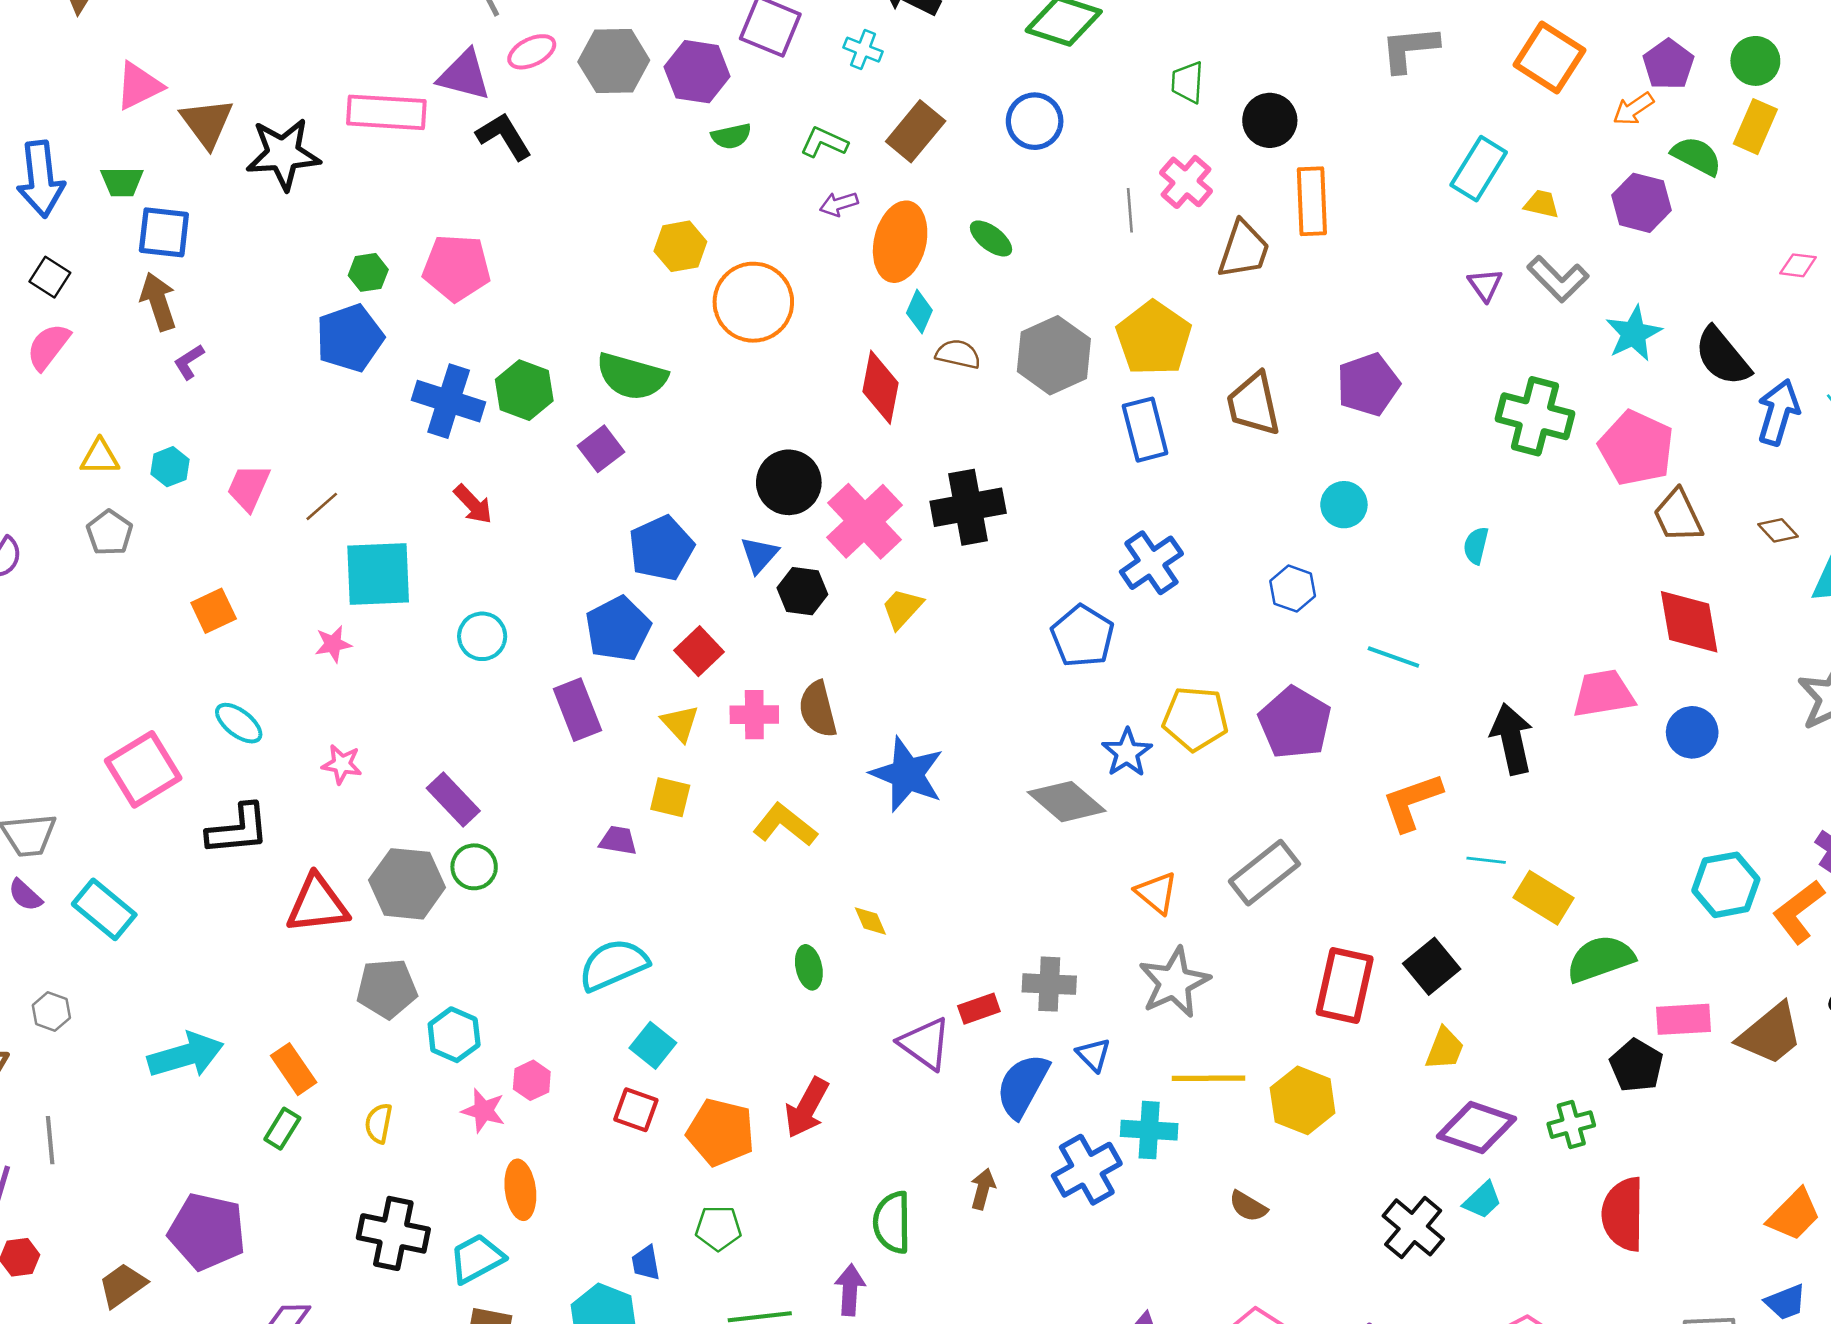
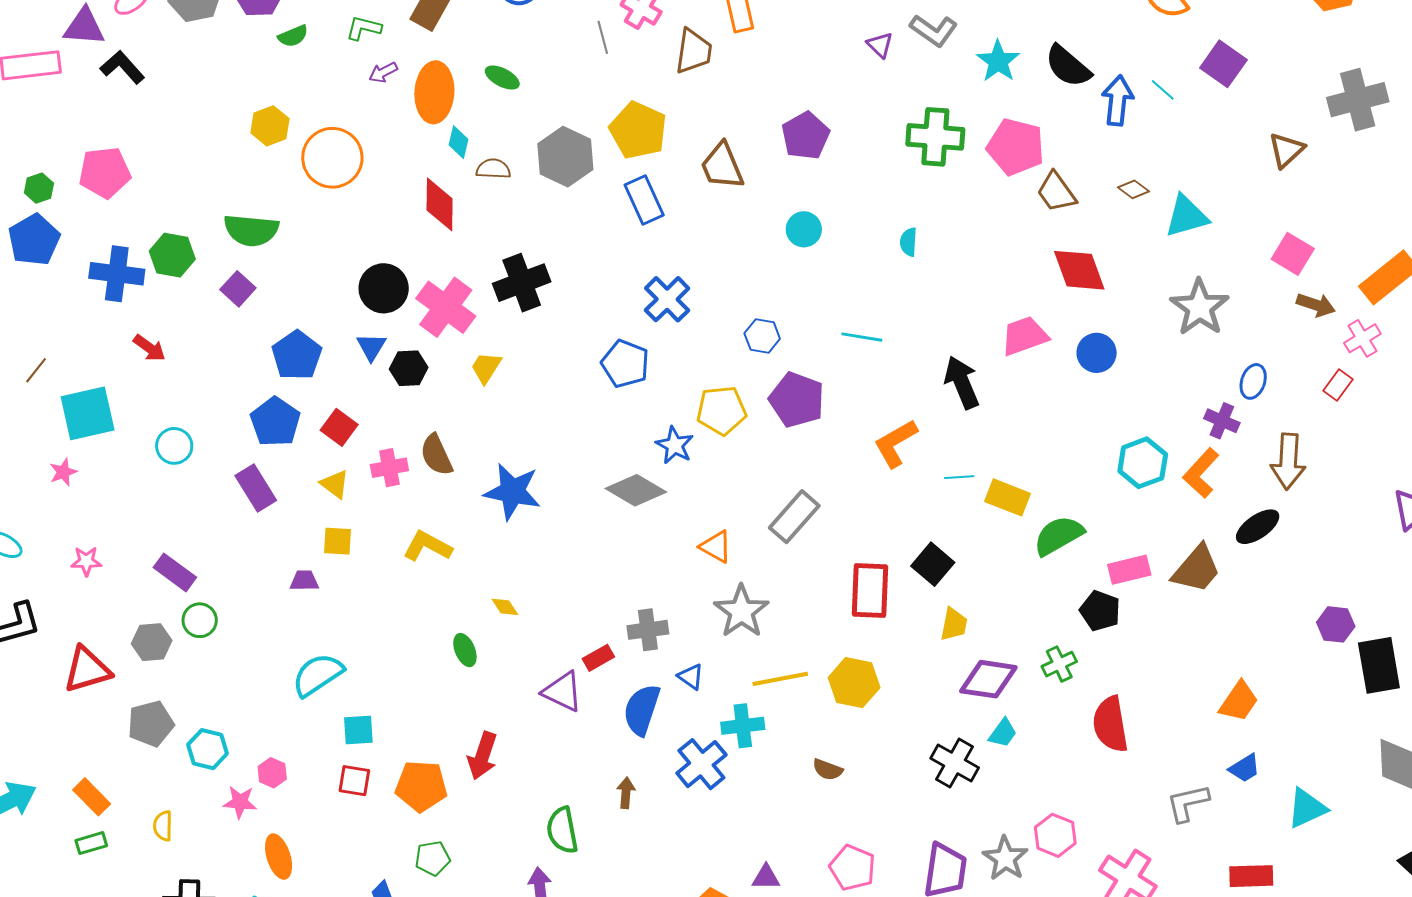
blue hexagon: (1293, 589) -> (762, 336), moved
gray hexagon: (407, 884) -> (152, 642), size x0.7
cyan square: (653, 1045) -> (358, 730), turned -32
green rectangle: (282, 1129) -> (91, 843), turned 52

